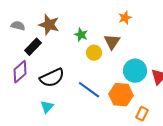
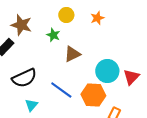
brown triangle: (112, 42) -> (72, 54), moved, turned 30
yellow circle: (94, 53) -> (66, 15), moved
cyan triangle: (47, 107) -> (31, 105), moved

